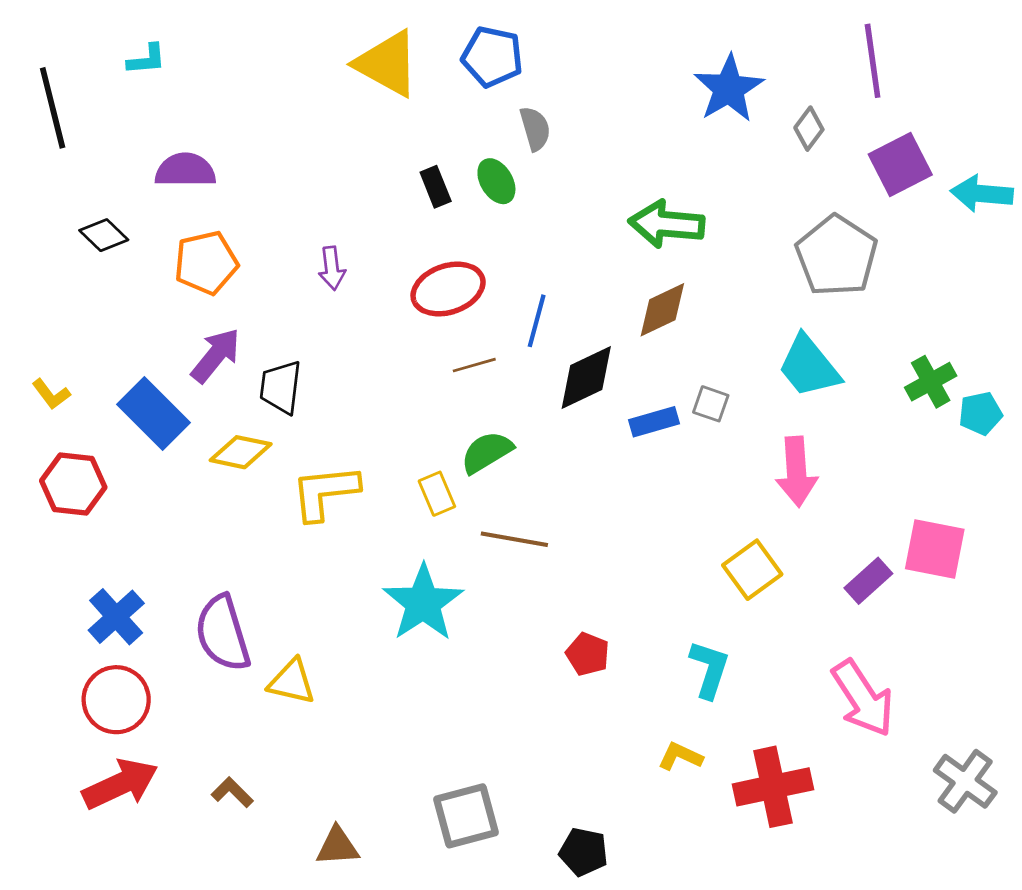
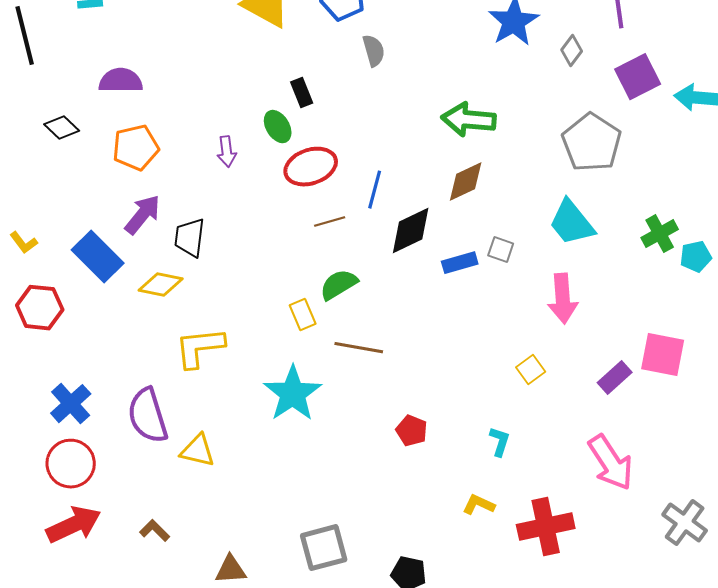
green ellipse: (496, 181) -> (278, 127), moved
yellow L-shape: (325, 492) -> (200, 348), moved
yellow square: (752, 570) -> (531, 370), size x0.7
cyan L-shape: (709, 669) -> (500, 442), size x0.7

